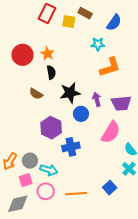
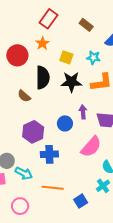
yellow square: (69, 22) -> (66, 57), moved
orange star: (47, 54) -> (42, 43), moved
black semicircle: (51, 72) -> (43, 78), size x1.6
black star: (70, 93) -> (71, 82), moved
pink circle: (46, 191) -> (20, 206), moved
orange line: (76, 194) -> (53, 188), moved

